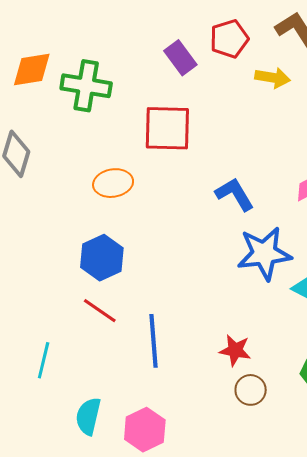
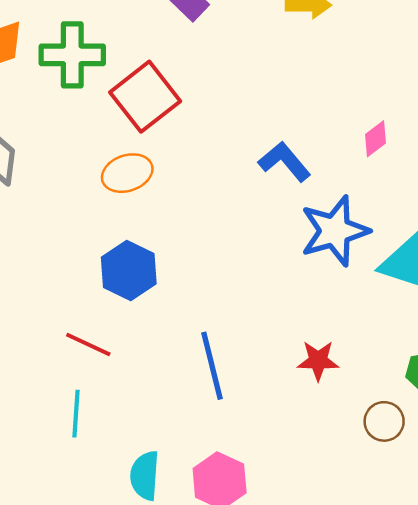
red square: (167, 128) -> (145, 97), moved, turned -30
red line: (100, 311) -> (88, 344), moved
brown circle: (251, 390) -> (384, 421), moved

